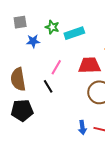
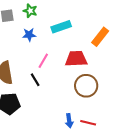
green star: (52, 27) -> (30, 11), moved
blue star: (33, 41) -> (29, 35), moved

